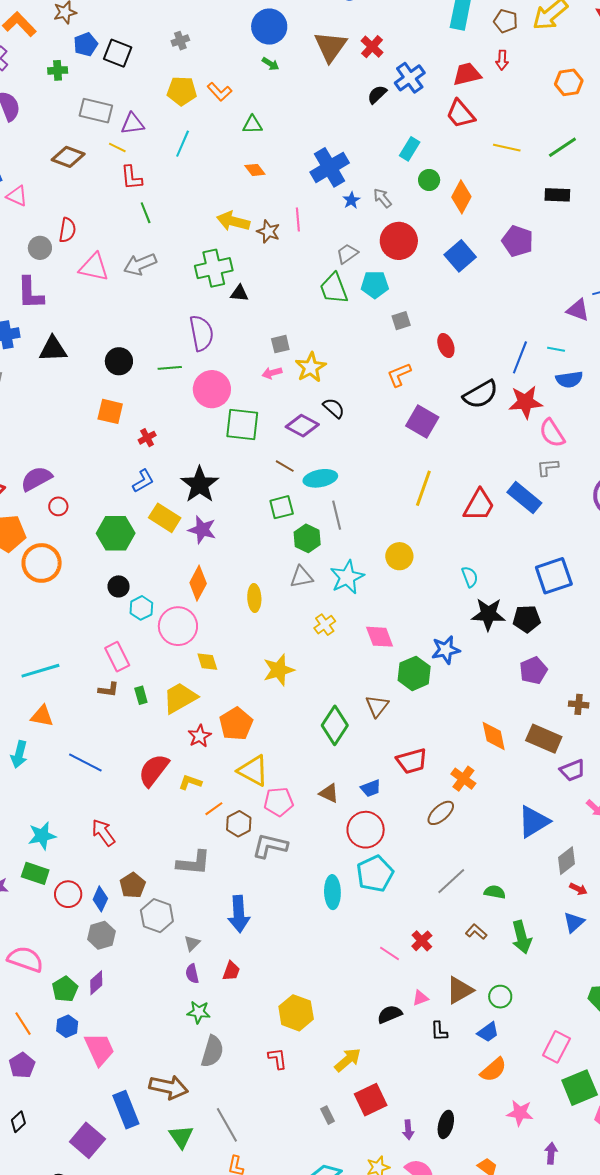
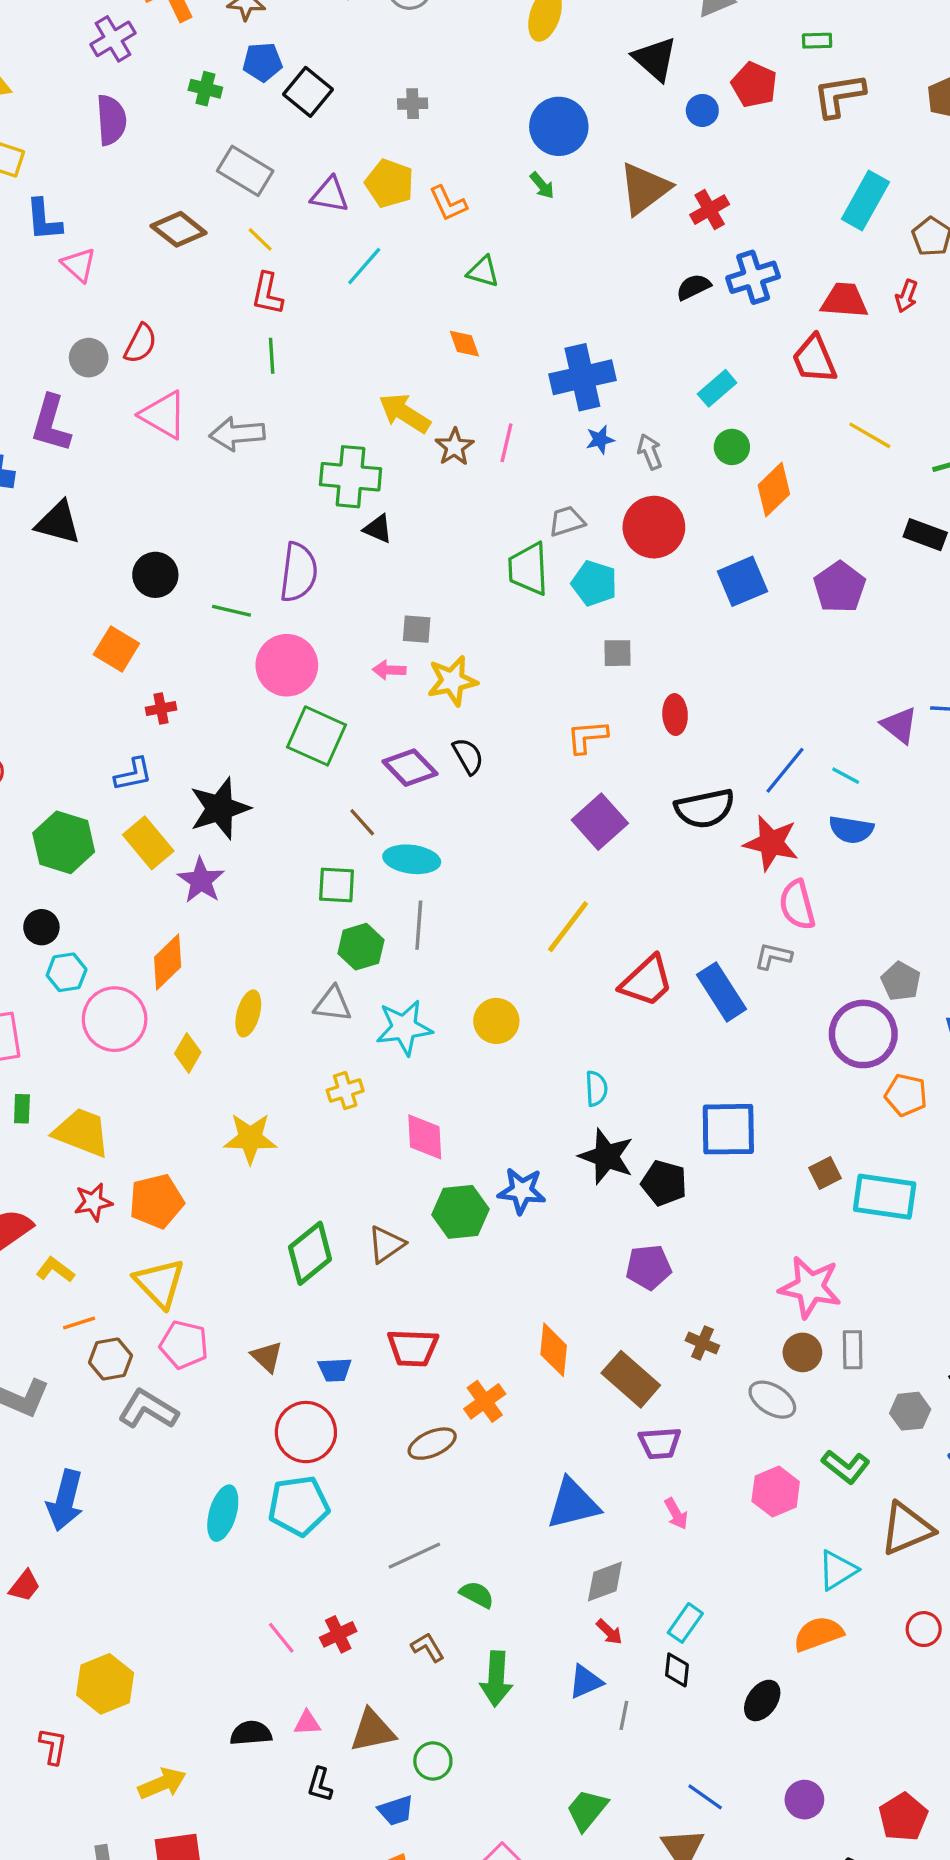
purple triangle: (133, 124) -> (330, 195), moved
yellow diamond: (207, 662) -> (188, 1053), moved, turned 30
yellow trapezoid: (180, 698) -> (82, 1132), turned 33

